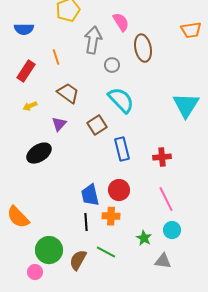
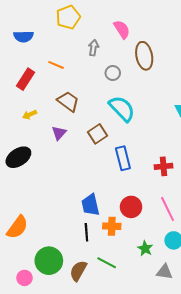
gray arrow: (93, 40) -> (93, 48), size x0.6
orange line: (56, 57) -> (56, 65), turned -49
black ellipse: (39, 153) -> (18, 157), moved
red circle: (119, 190) -> (131, 207), moved
orange semicircle: (18, 217) -> (17, 227), turned -100
pink circle: (35, 272) -> (25, 278), moved

